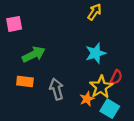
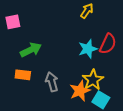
red semicircle: (116, 77) -> (108, 44), moved, size x1.5
orange star: (87, 99) -> (80, 91), size x1.5

